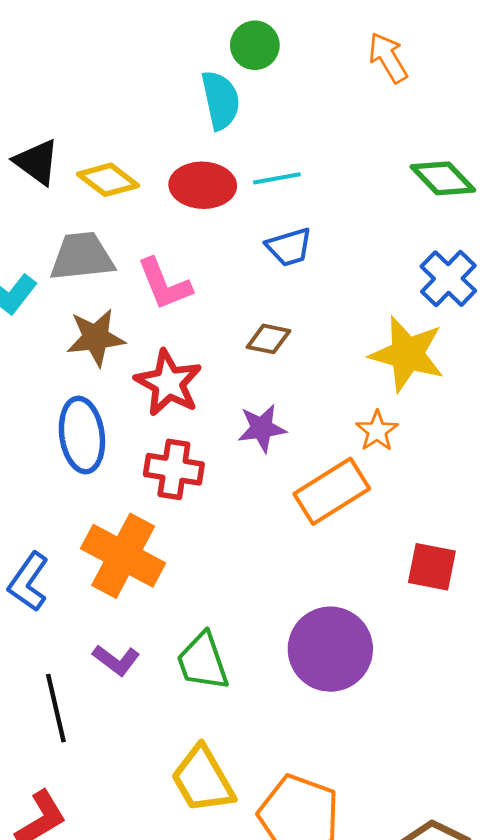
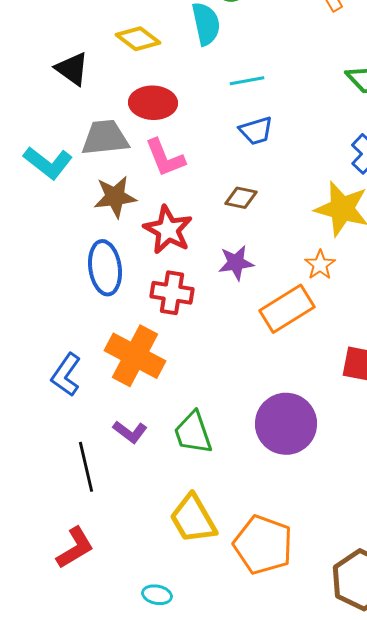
yellow diamond: (108, 180) -> (138, 39), moved
red ellipse: (203, 185) -> (153, 103), moved

